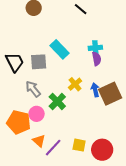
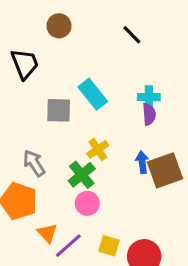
black trapezoid: (15, 62) -> (25, 64), moved
yellow cross: (75, 84) -> (98, 149), moved
gray arrow: (33, 89) -> (34, 163), moved
pink circle: (37, 114) -> (87, 203), moved

